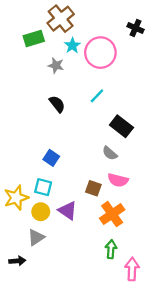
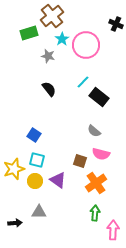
black rectangle: (121, 126) -> (99, 97), moved
blue square: (51, 158) -> (34, 135), moved
gray triangle: (36, 237) -> (39, 212), moved, turned 35

